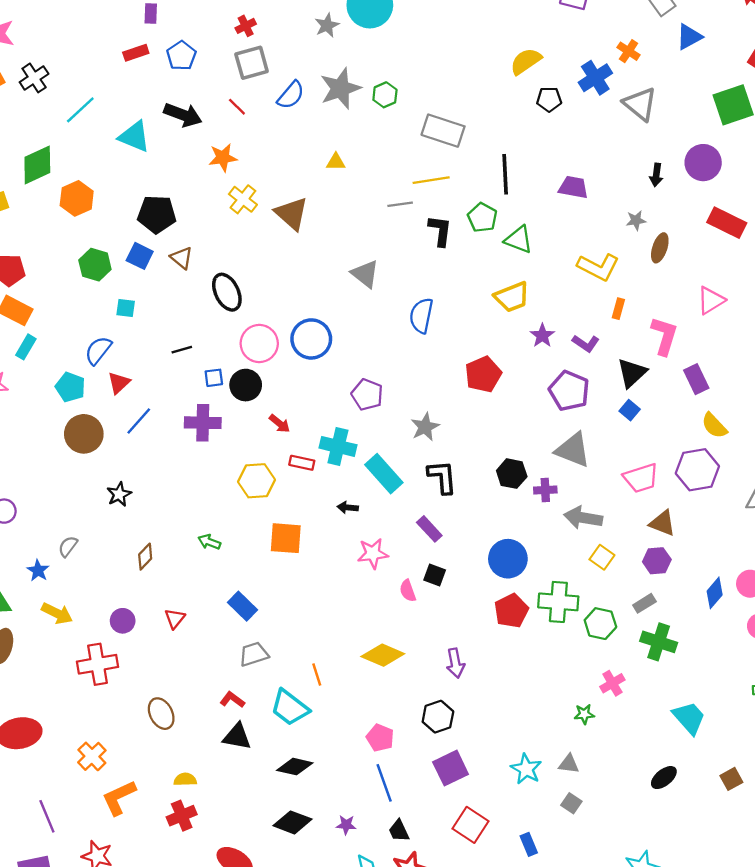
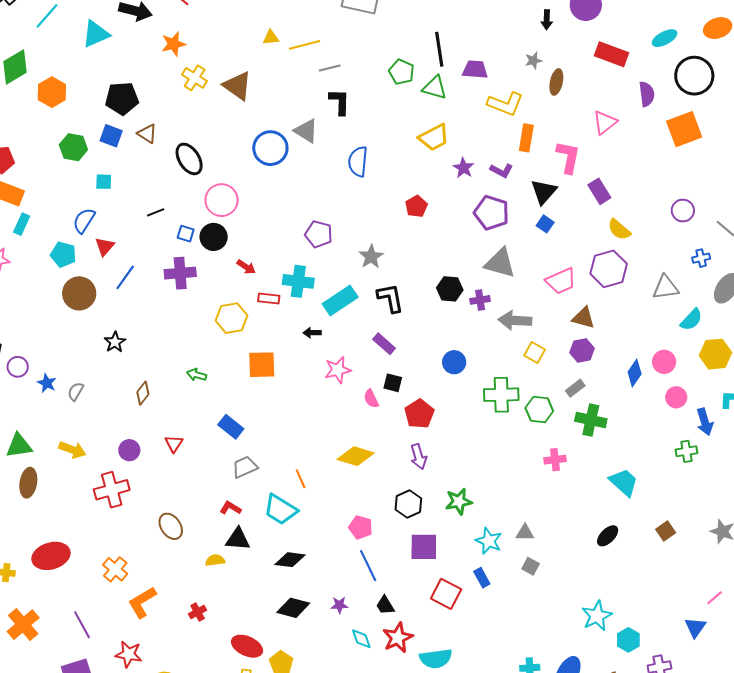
cyan triangle: (134, 137) -> (96, 34), turned -40
black line: (505, 174) -> (439, 49), moved
yellow line: (431, 180) -> (305, 45), moved
purple trapezoid: (573, 187) -> (475, 69), moved
black L-shape: (440, 231) -> (340, 102), moved
orange rectangle: (618, 309) -> (526, 138), size x1.5
blue circle: (311, 339) -> (270, 148), moved
red pentagon: (483, 374) -> (416, 206), size x0.7
blue square: (214, 378) -> (186, 234), turned 30
cyan rectangle: (384, 474) -> (340, 301), turned -76
blue circle: (508, 559) -> (454, 362), size x0.7
blue star: (38, 570) -> (47, 383), moved
red pentagon: (511, 611) -> (419, 414), moved
pink cross: (612, 683) -> (555, 460), turned 30
green star: (584, 714) -> (459, 501), moved, size x1.5
purple square: (451, 768) -> (424, 547), turned 32
yellow semicircle: (185, 779) -> (215, 560), moved
red cross: (182, 816) -> (198, 612), size x0.7
blue rectangle: (529, 844) -> (482, 578), moved

